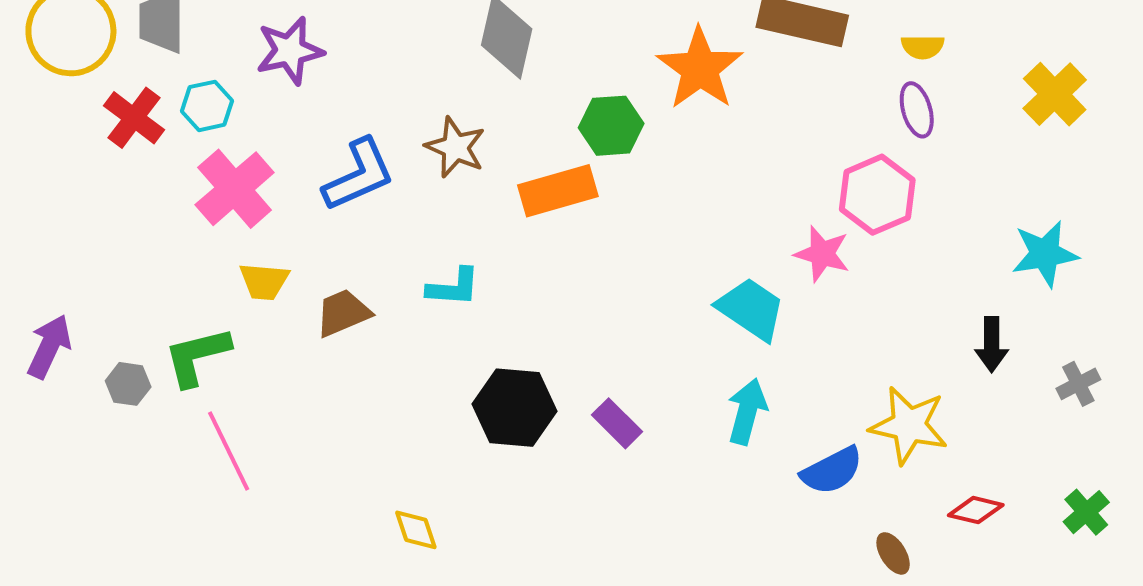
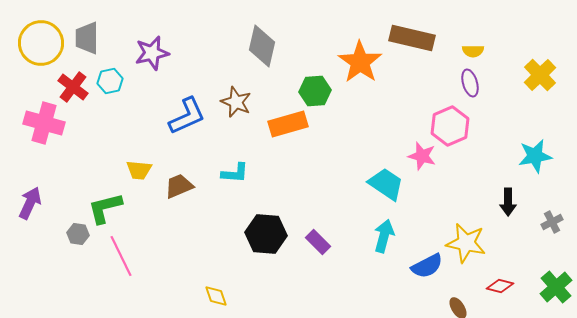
pink cross: (235, 189) -> (44, 123), moved, turned -33
gray hexagon: (128, 384) -> (78, 234), moved
green cross: (1086, 512) -> (556, 287), size x1.4

